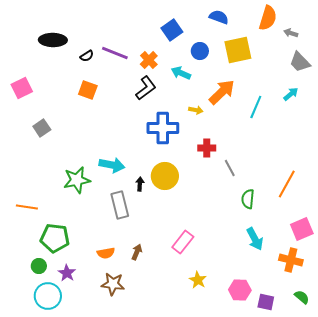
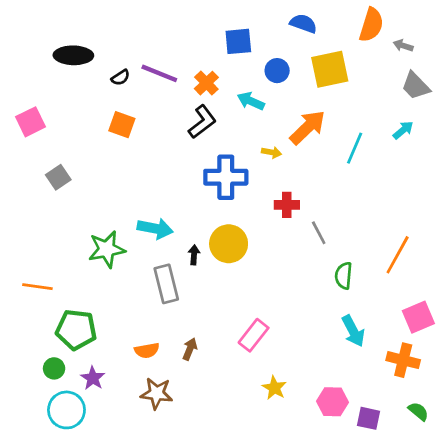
blue square: (172, 30) -> (238, 41), turned 30

